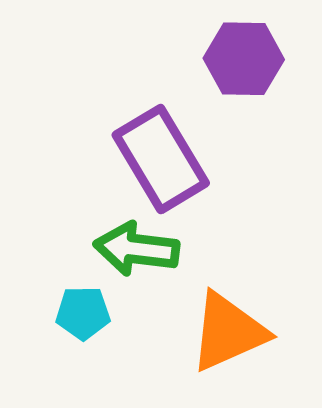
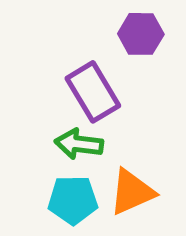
cyan pentagon: (83, 313) -> (73, 200), moved, size x1.6

